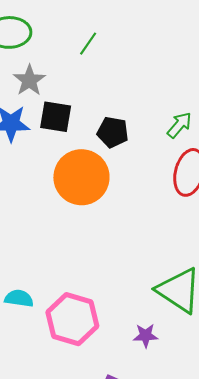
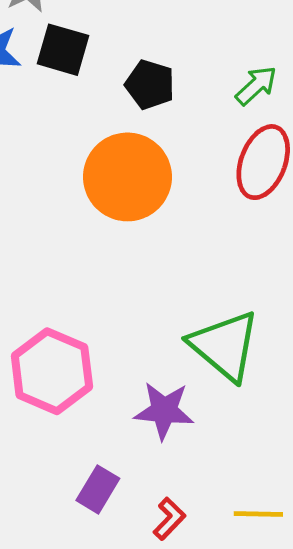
orange circle: (81, 177) -> (127, 177), moved
purple star: (146, 336) -> (164, 411), size x1.5

